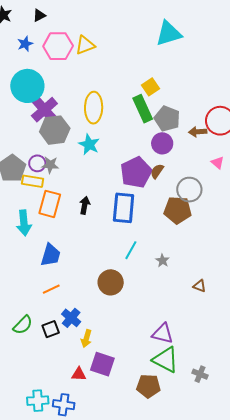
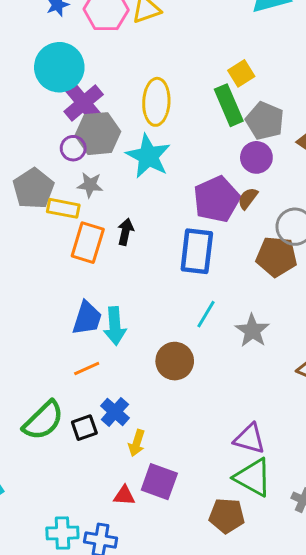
cyan star: (89, 144) -> (148, 156), size x1.4
purple circle: (37, 163) -> (73, 148), moved
black arrow: (85, 205) -> (125, 232), moved
cyan arrow: (24, 223) -> (115, 326), moved
gray star: (163, 260) -> (252, 331), size x1.6
green semicircle: (23, 325) -> (43, 421), size x1.4

